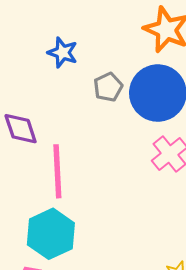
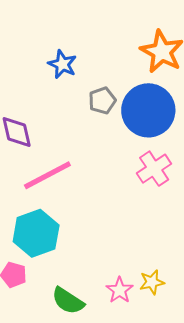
pink line: (57, 171) -> (47, 175), turned 60

